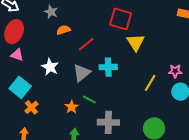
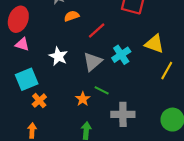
yellow triangle: (136, 42) -> (154, 44), moved, turned -36
cyan cross: (108, 67) -> (121, 55), turned -30
cyan square: (20, 87) -> (27, 79), turned 30

